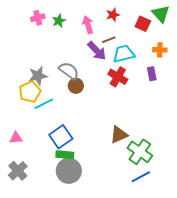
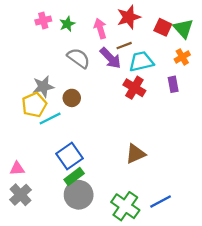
green triangle: (161, 14) -> (183, 28), moved
red star: (113, 15) -> (129, 17), size x1.5
orange cross: (160, 50) -> (182, 57), turned -32
gray semicircle: (69, 71) -> (79, 58), moved
brown circle: (76, 86) -> (72, 98), moved
pink triangle: (16, 138) -> (17, 169), moved
green cross: (140, 152) -> (125, 206), moved
green rectangle: (65, 155) -> (74, 177), turned -42

